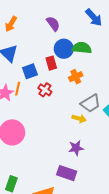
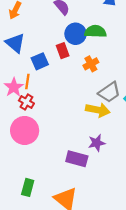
red cross: (45, 90) -> (26, 102), moved
yellow arrow: (79, 119) -> (98, 110), size x1.5
purple rectangle: (67, 173) -> (77, 159), moved

